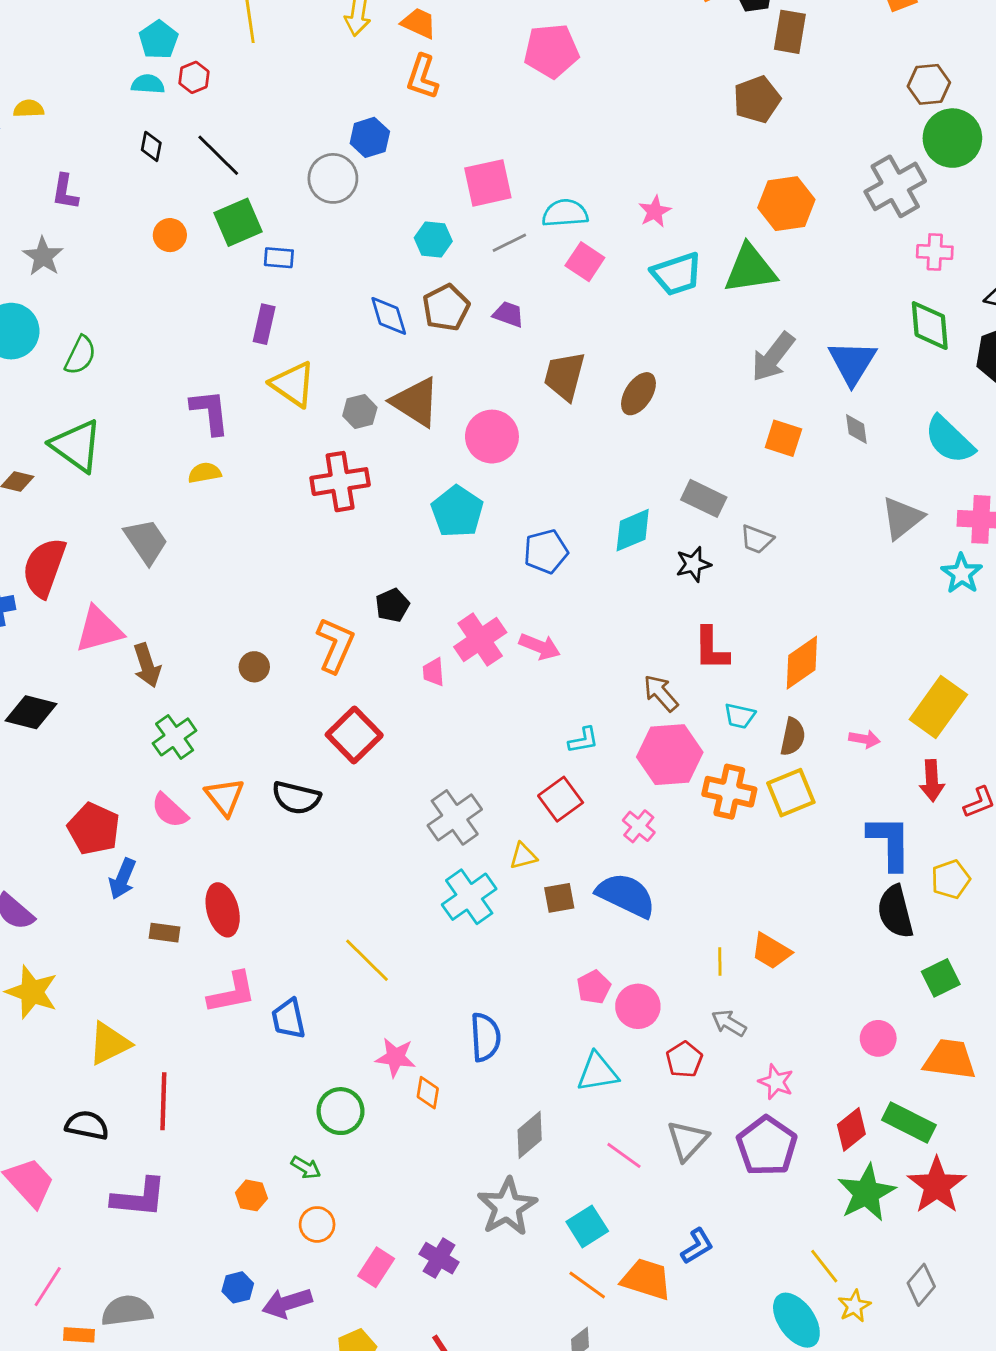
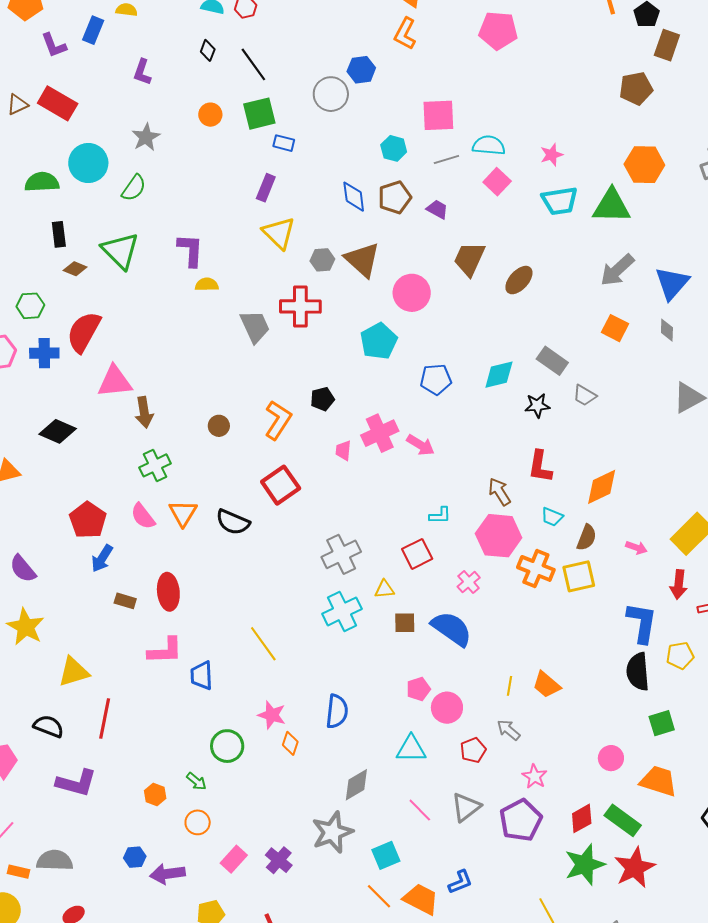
gray star: (43, 256) -> (146, 137), moved
purple L-shape: (210, 412) -> (191, 250), moved
gray trapezoid: (146, 541) -> (255, 327), moved

